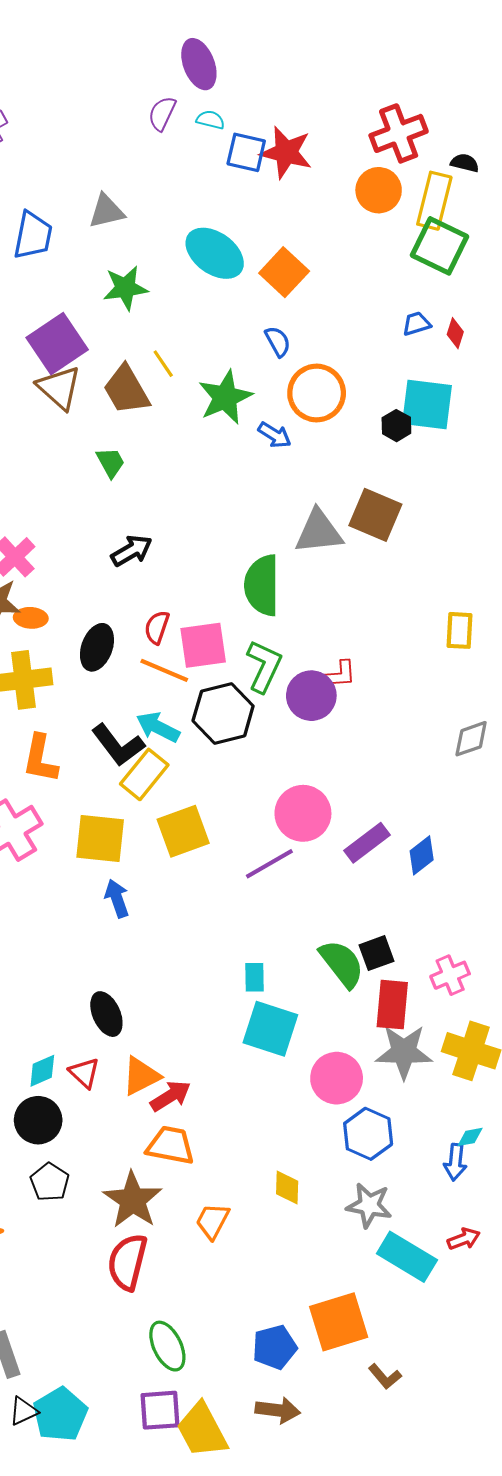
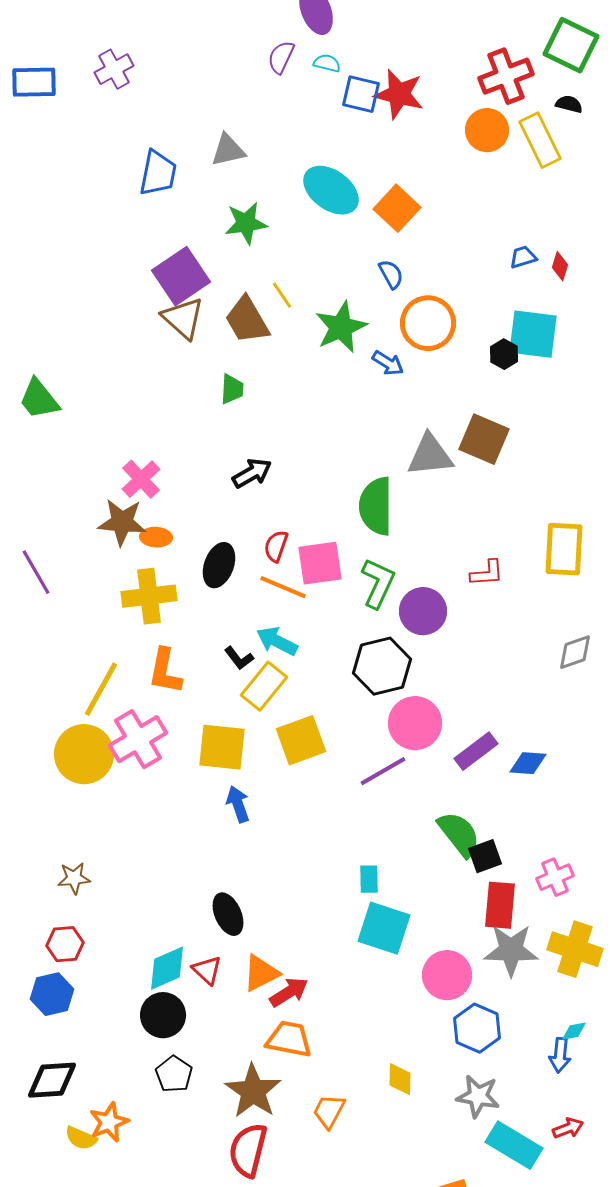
yellow rectangle: (434, 201) -> (540, 140), turned -40
green square: (440, 246) -> (571, 45), moved
green trapezoid: (111, 462) -> (232, 389), turned 32
yellow rectangle: (459, 630) -> (564, 549), size x1.5
red L-shape: (339, 675) -> (487, 573), moved
black hexagon: (223, 713) -> (382, 666), moved
black L-shape: (118, 745) -> (239, 658), size x0.6
blue diamond: (422, 855) -> (528, 763), turned 42
green semicircle: (342, 964) -> (459, 834), moved
cyan diamond: (42, 1071) -> (167, 968), size x1.4

